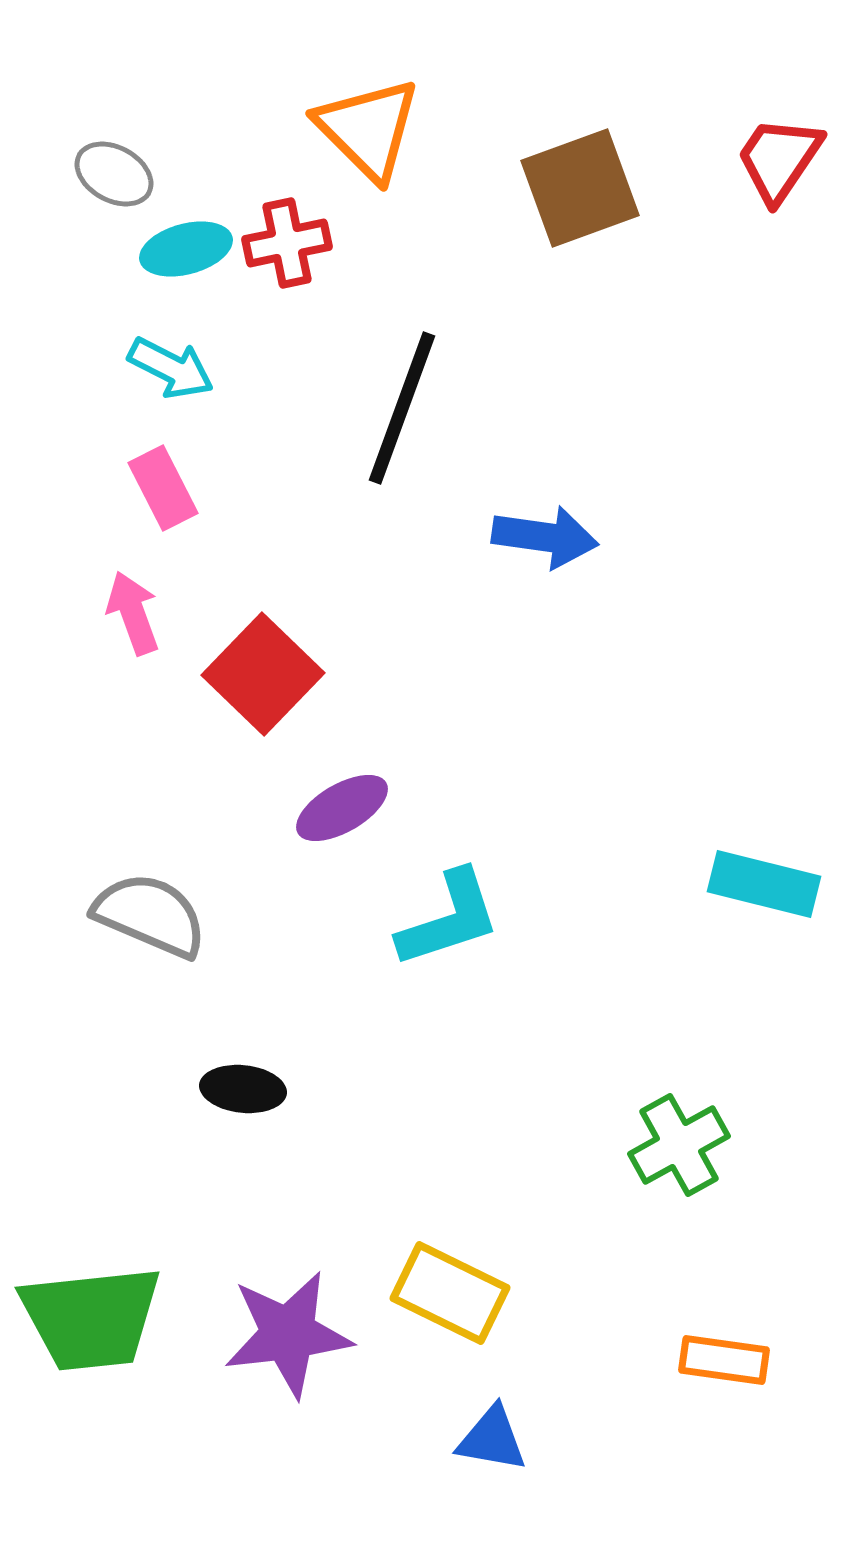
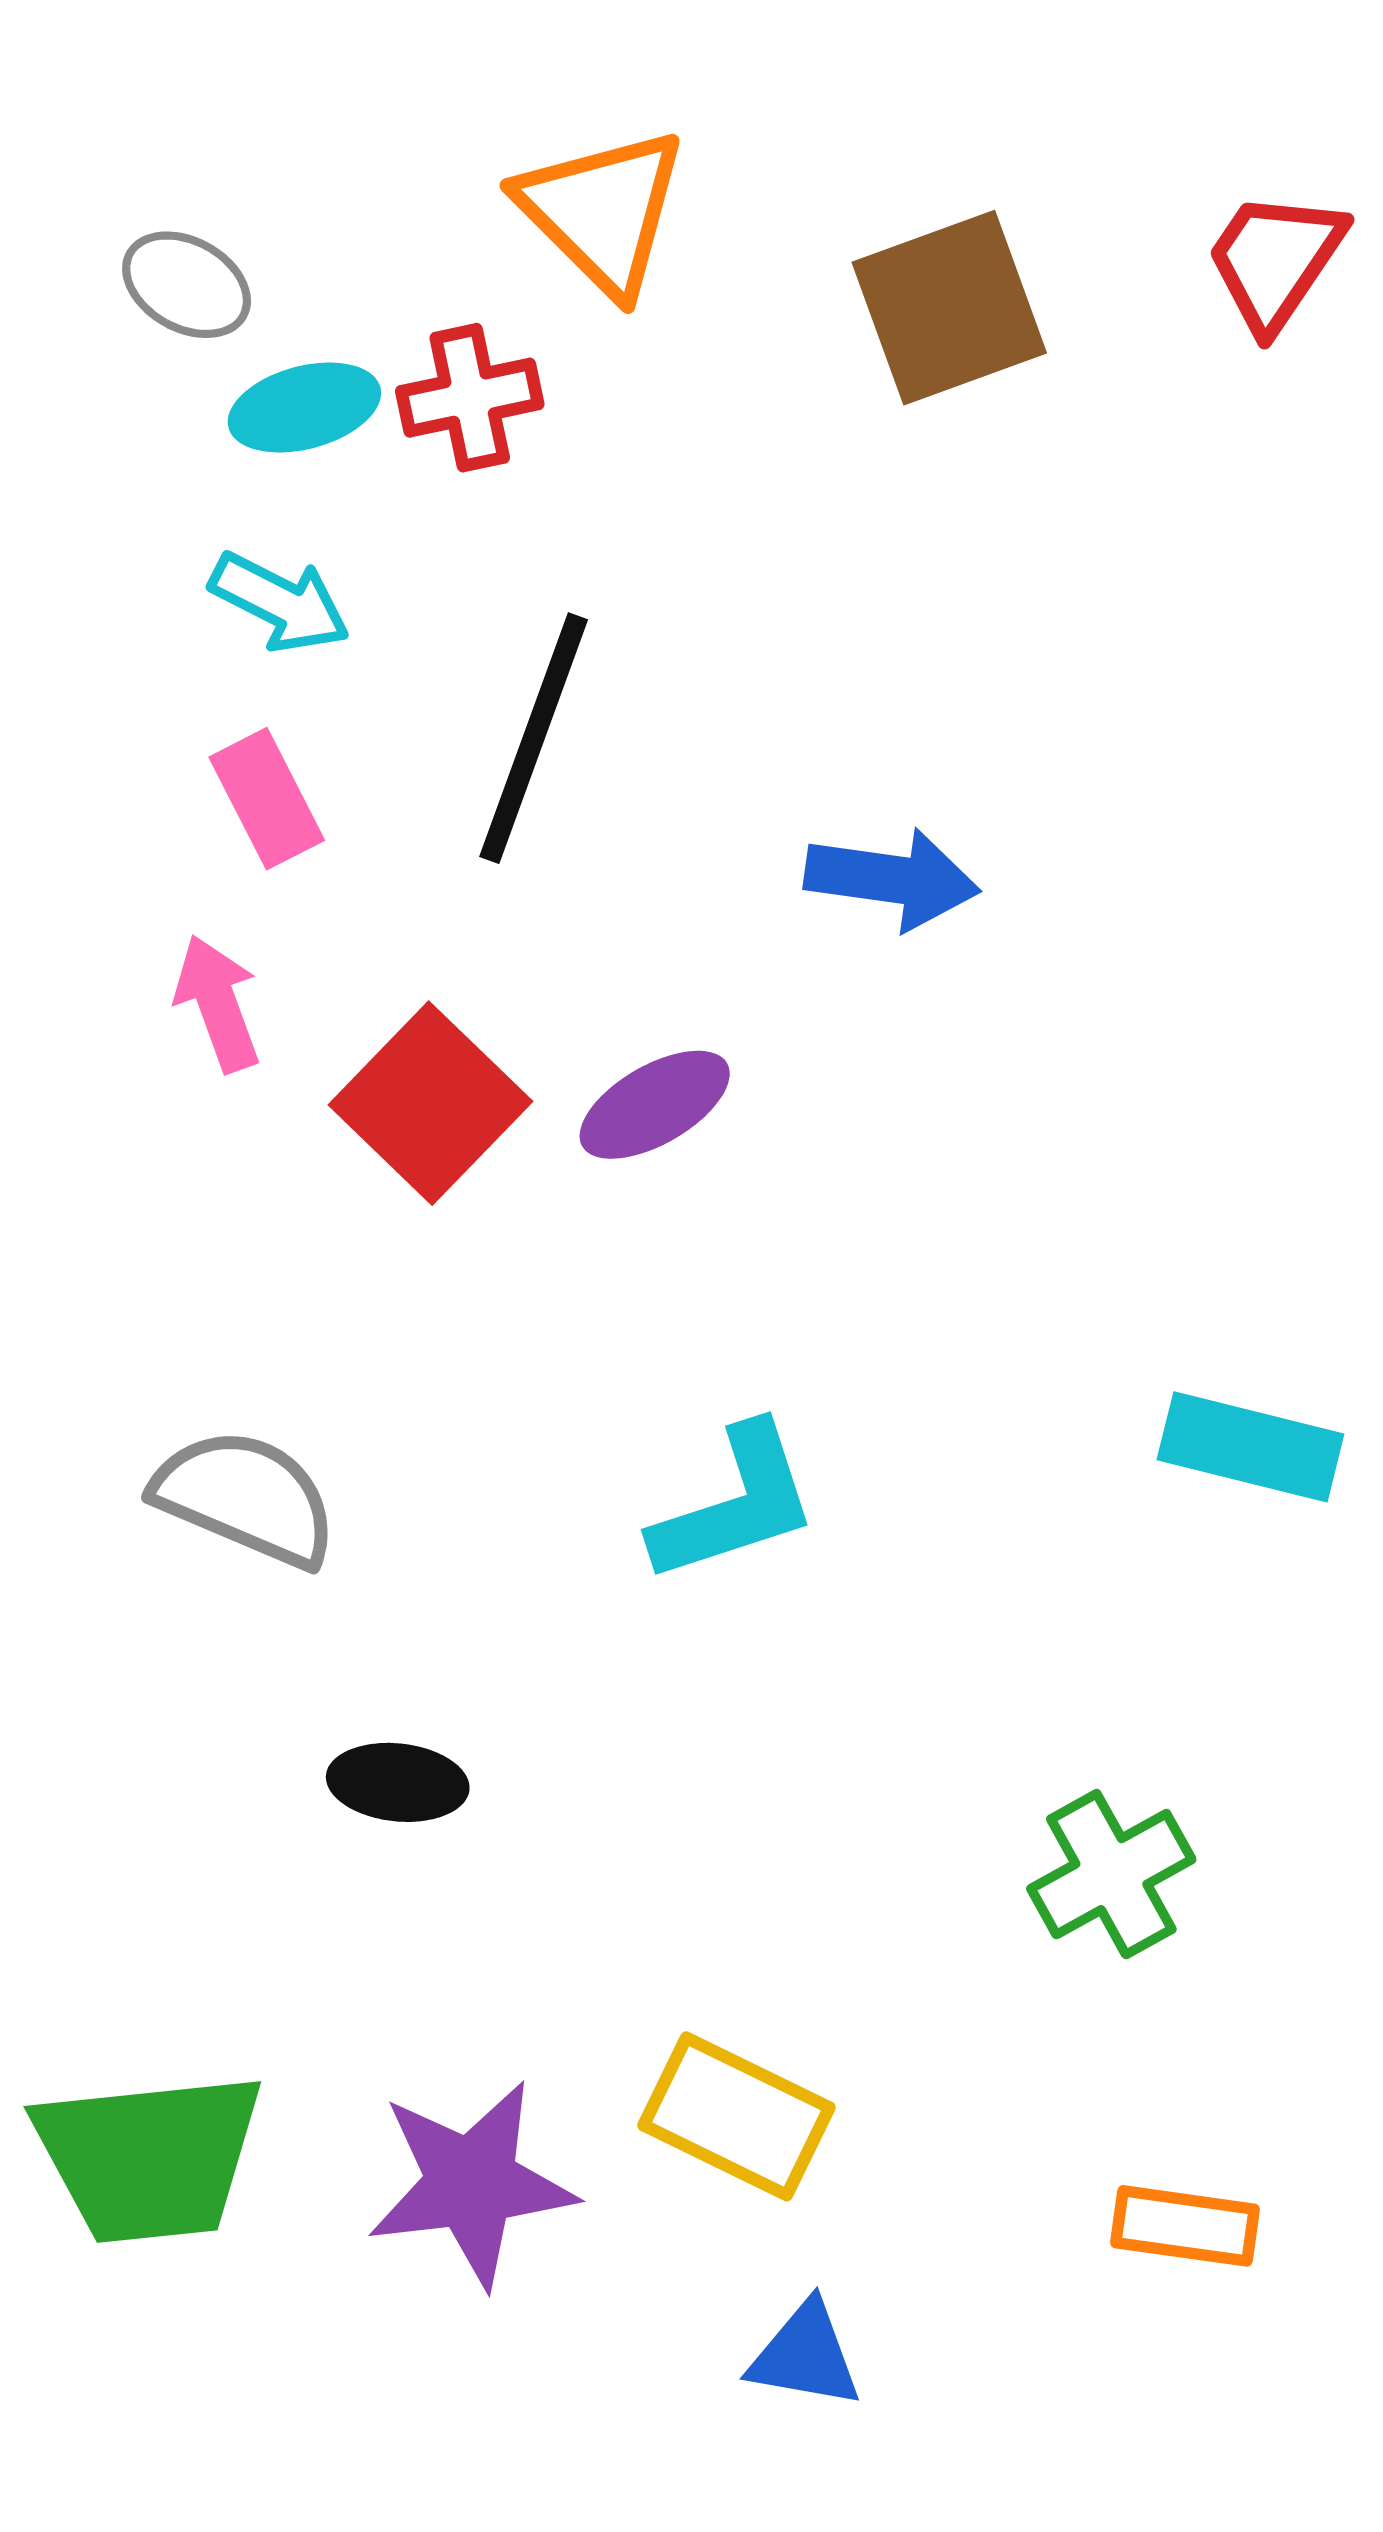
black line: (402, 408) -> (534, 738), moved
purple ellipse: (342, 808) -> (655, 1105), moved

